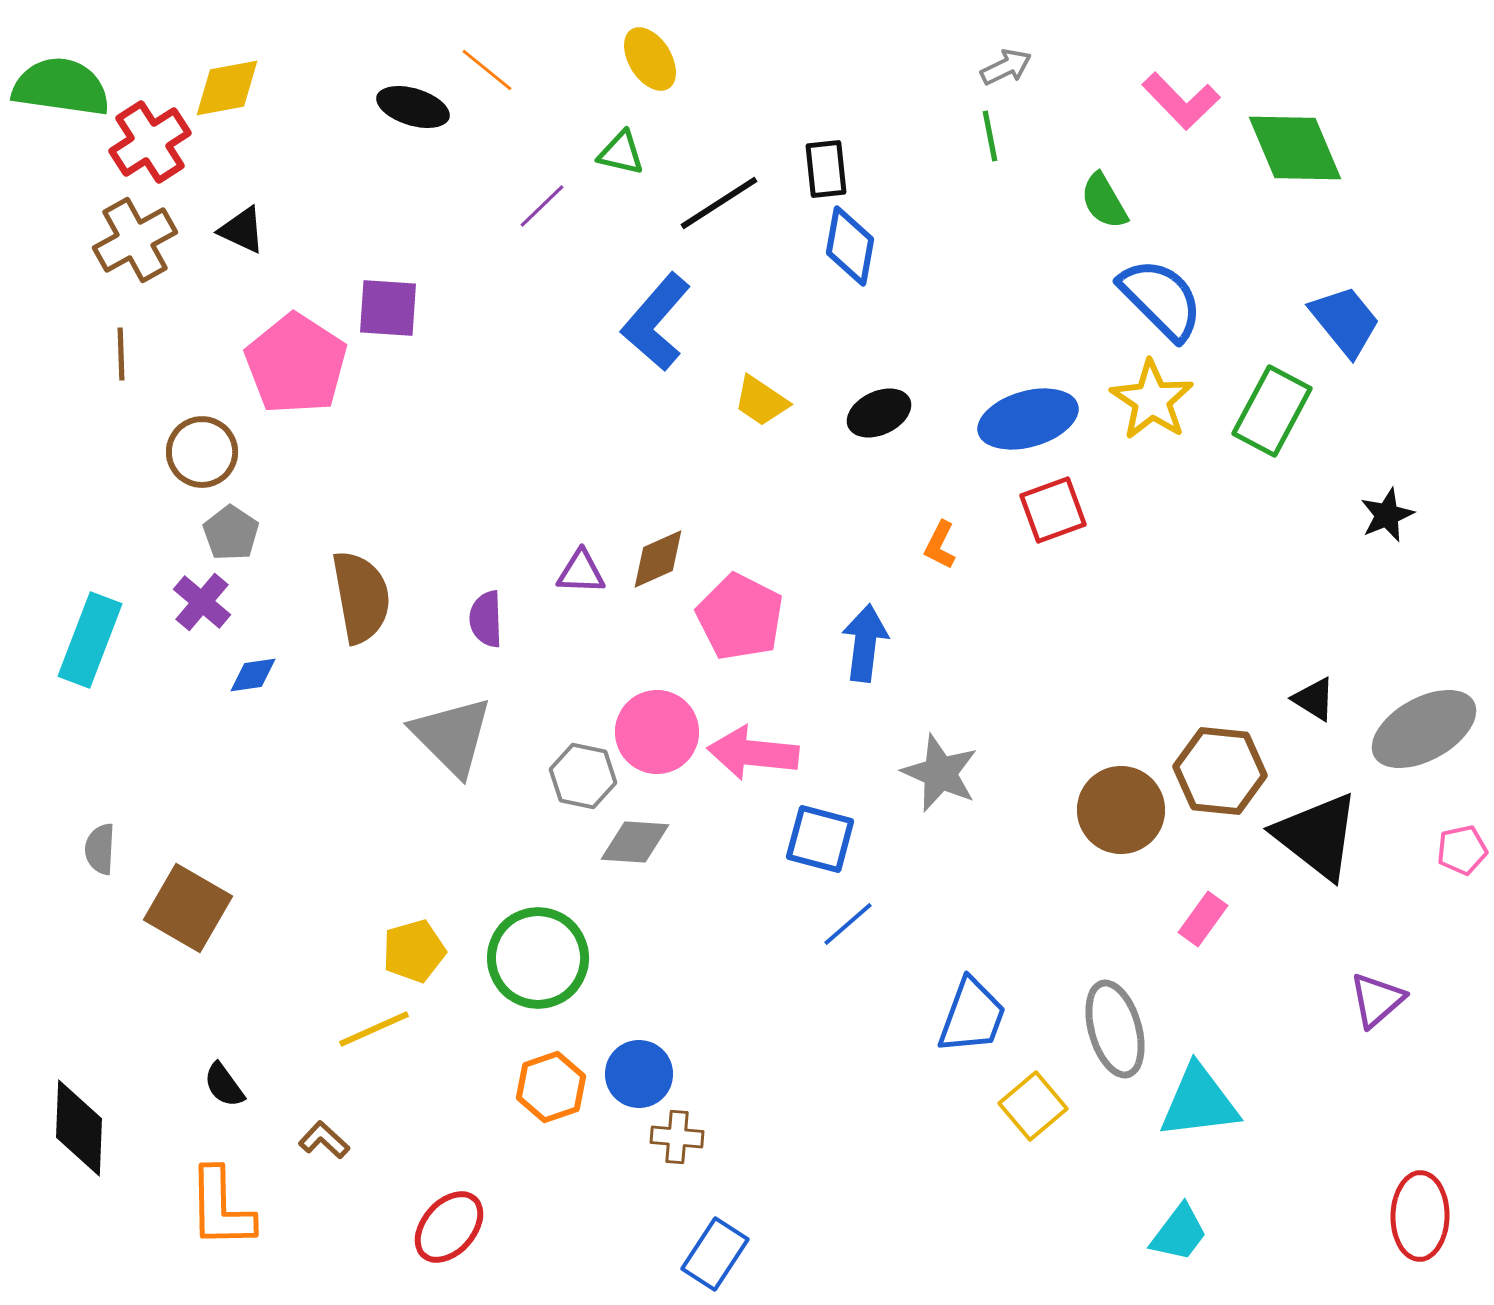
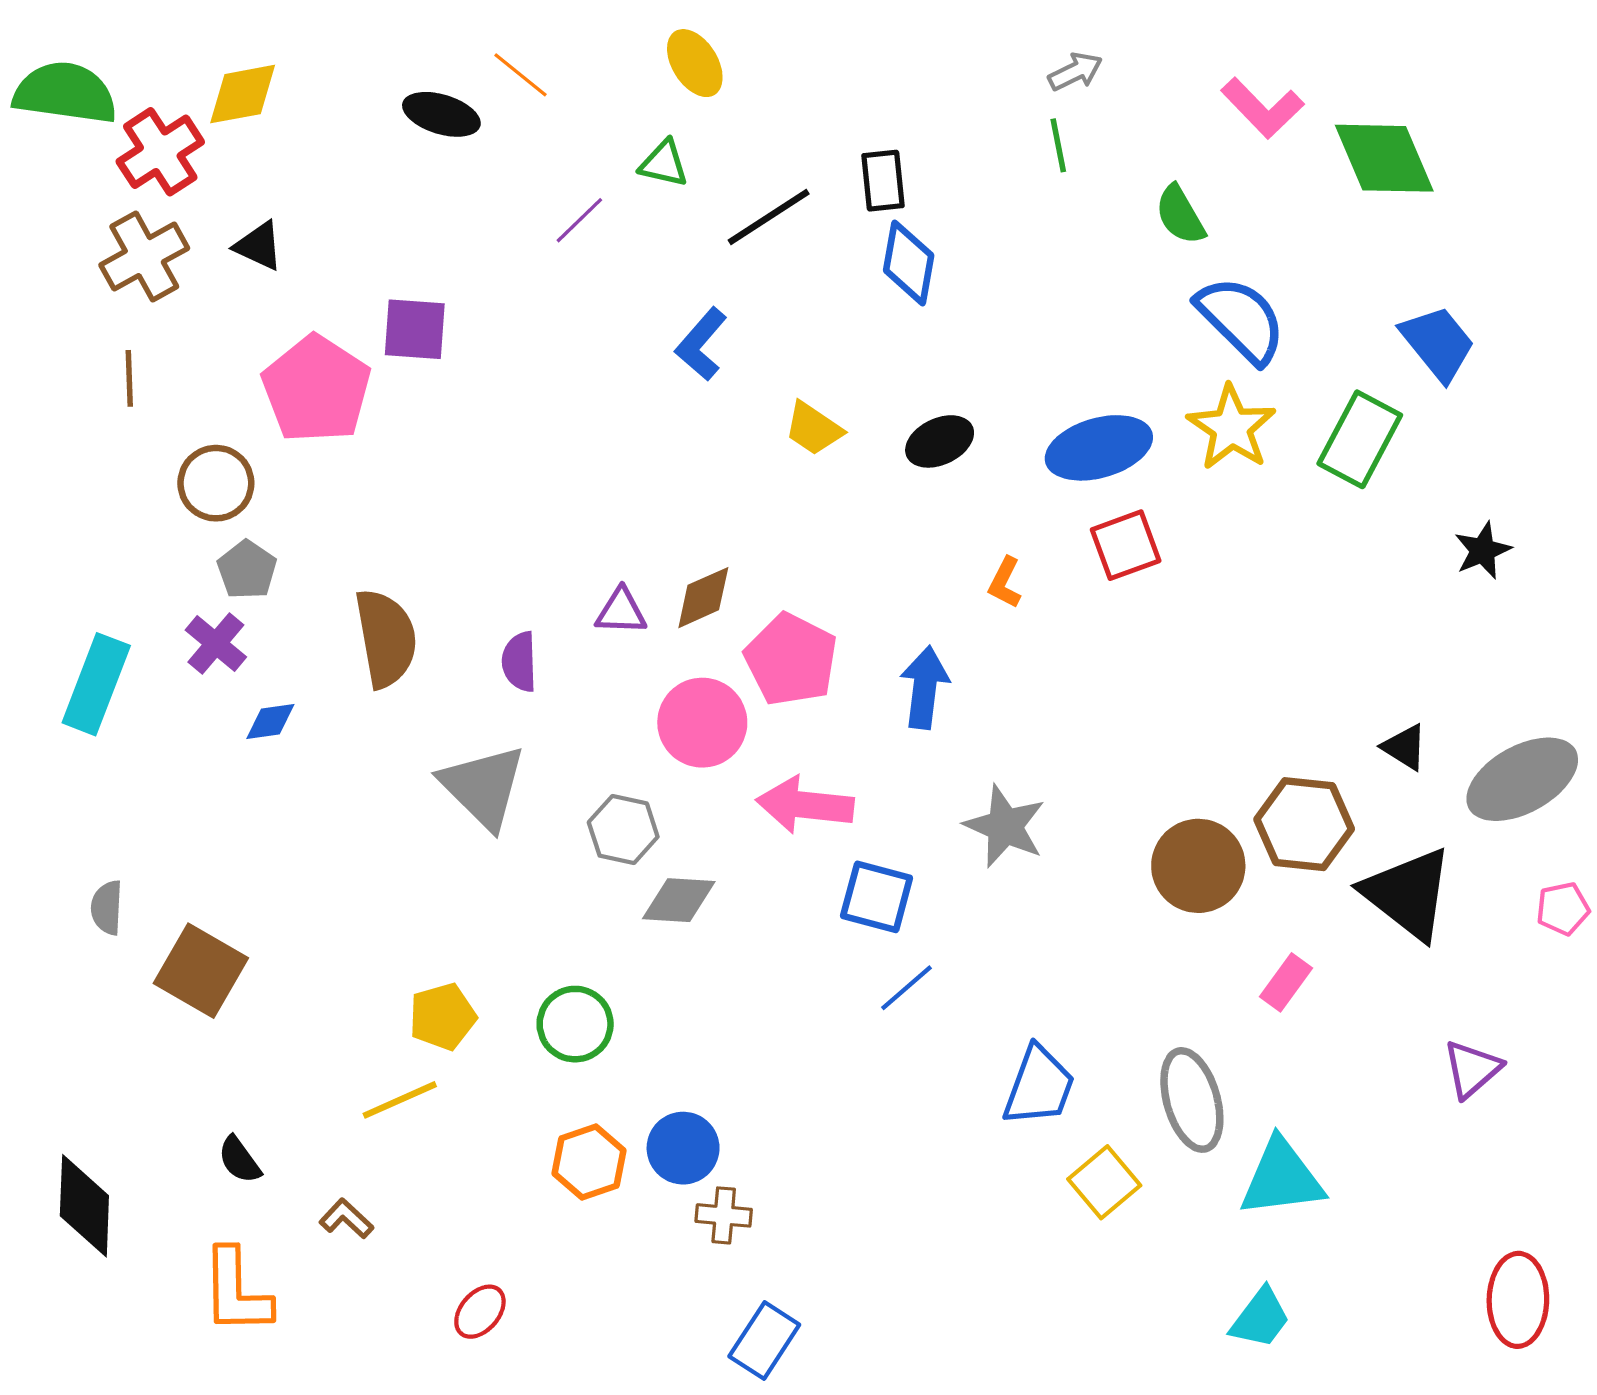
blue L-shape: (656, 322) -> (701, 344), size x0.7
pink circle: (657, 732) -> (702, 723), moved
green circle: (538, 958) -> (575, 1024), size x0.7
red ellipse: (449, 1227) -> (480, 1312), size x0.7

